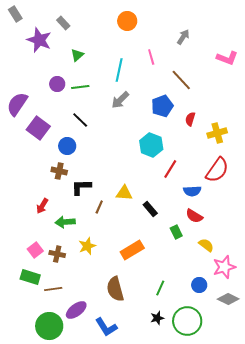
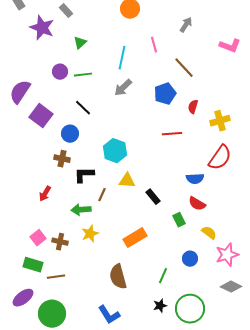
cyan hexagon: (151, 145) -> (115, 151), moved
red line: (170, 169) -> (172, 134), moved, turned 54
green arrow: (65, 222) -> (81, 210), moved
blue circle: (199, 285) -> (190, 259), moved
purple ellipse: (76, 310) -> (23, 298), moved

